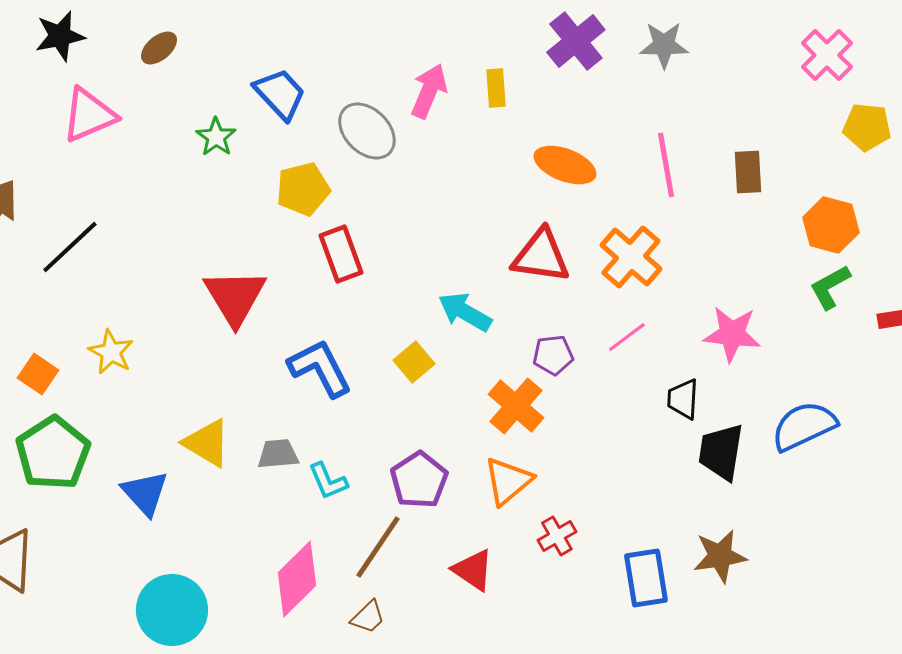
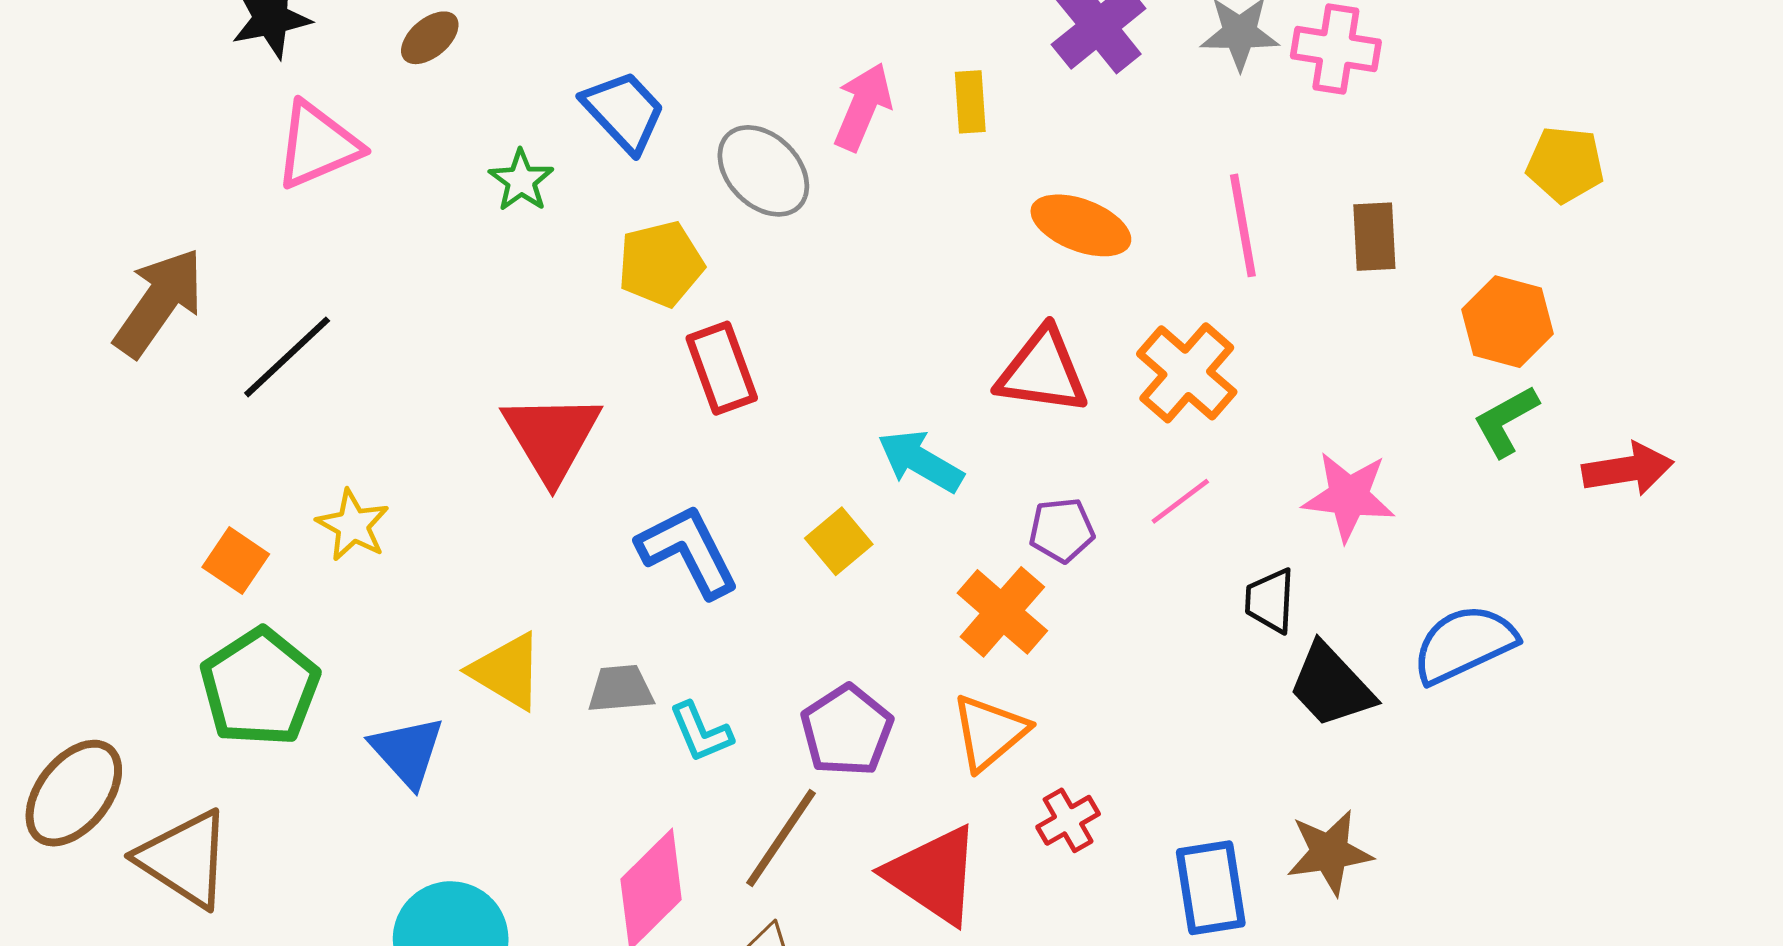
pink cross: (827, 55) -> (1336, 49), moved, turned -36
black trapezoid: (721, 452) -> (1331, 686), turned -52
red triangle: (473, 570) -> (933, 875), size x1.5

